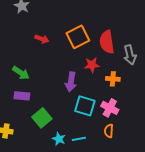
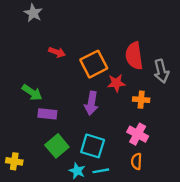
orange square: (78, 37) -> (94, 64), moved
purple rectangle: (22, 96) -> (47, 114), moved
cyan square: (85, 106) -> (93, 146), moved

